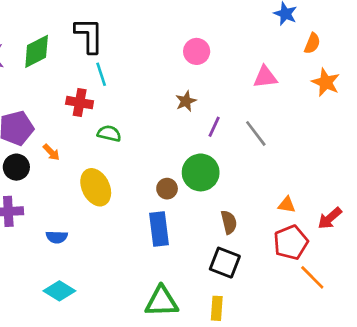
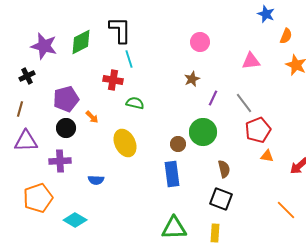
red pentagon: (291, 242) -> (258, 130), moved
cyan diamond: (59, 291) -> (75, 220), moved

